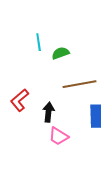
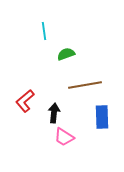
cyan line: (39, 42) -> (44, 31), moved

